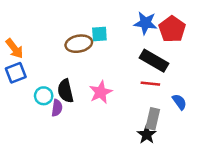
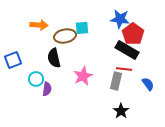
red pentagon: (172, 29) -> (133, 34), moved
orange arrow: (15, 48) -> (39, 25), moved, turned -48
black semicircle: (65, 91) -> (54, 58), moved
gray rectangle: (153, 119) -> (116, 81), moved

